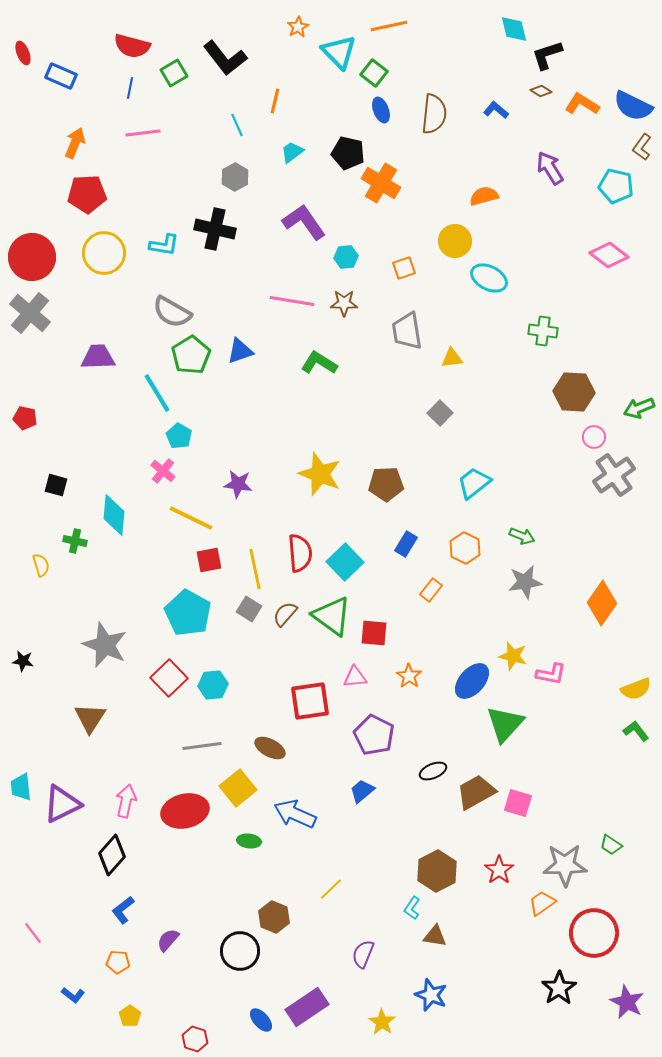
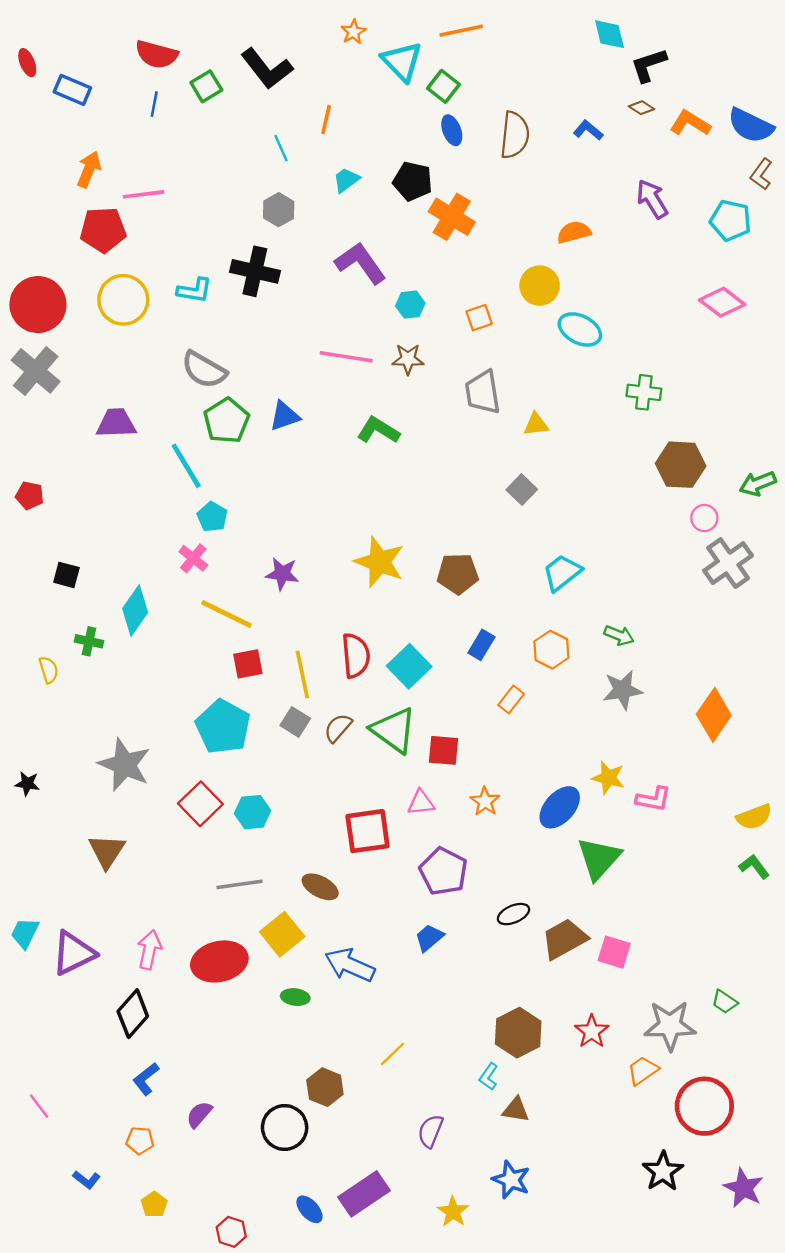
pink line: (143, 133) -> (143, 194), moved
cyan diamond: (114, 515) -> (135, 610), turned 30
cyan trapezoid: (21, 787) -> (25, 933), turned 32

